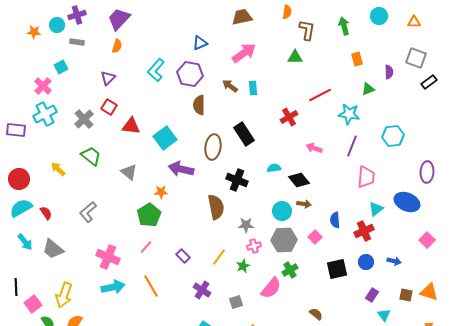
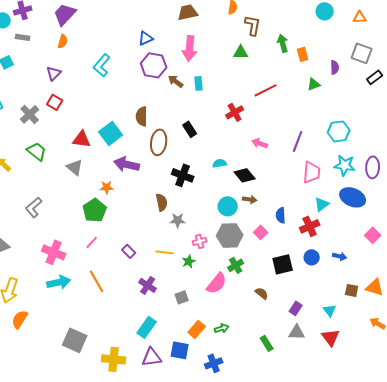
green arrow: (344, 26) -> (283, 43), moved
pink arrow: (244, 53) -> (190, 48), turned 130
purple hexagon: (190, 74) -> (154, 65), moved
brown semicircle: (199, 105) -> (142, 116), moved
cyan star: (349, 114) -> (345, 165), moved
red triangle: (131, 126) -> (82, 139), moved
black rectangle: (244, 134) -> (190, 129), size x0.7
brown semicircle: (216, 207) -> (162, 202), size x0.7
gray star: (246, 225) -> (178, 220), moved
yellow line: (219, 257) -> (165, 252), turned 60
purple rectangle: (372, 295) -> (296, 308), moved
brown semicircle: (316, 314) -> (262, 293), moved

